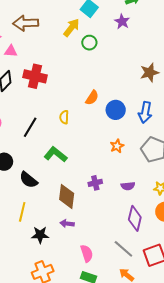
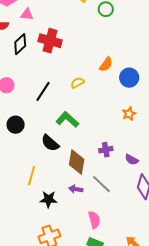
yellow semicircle: (64, 117) -> (77, 83), turned 56
black semicircle: (28, 180) -> (50, 143), moved
purple semicircle: (128, 186) -> (132, 160), moved, turned 32
gray line: (123, 249) -> (101, 184), moved

